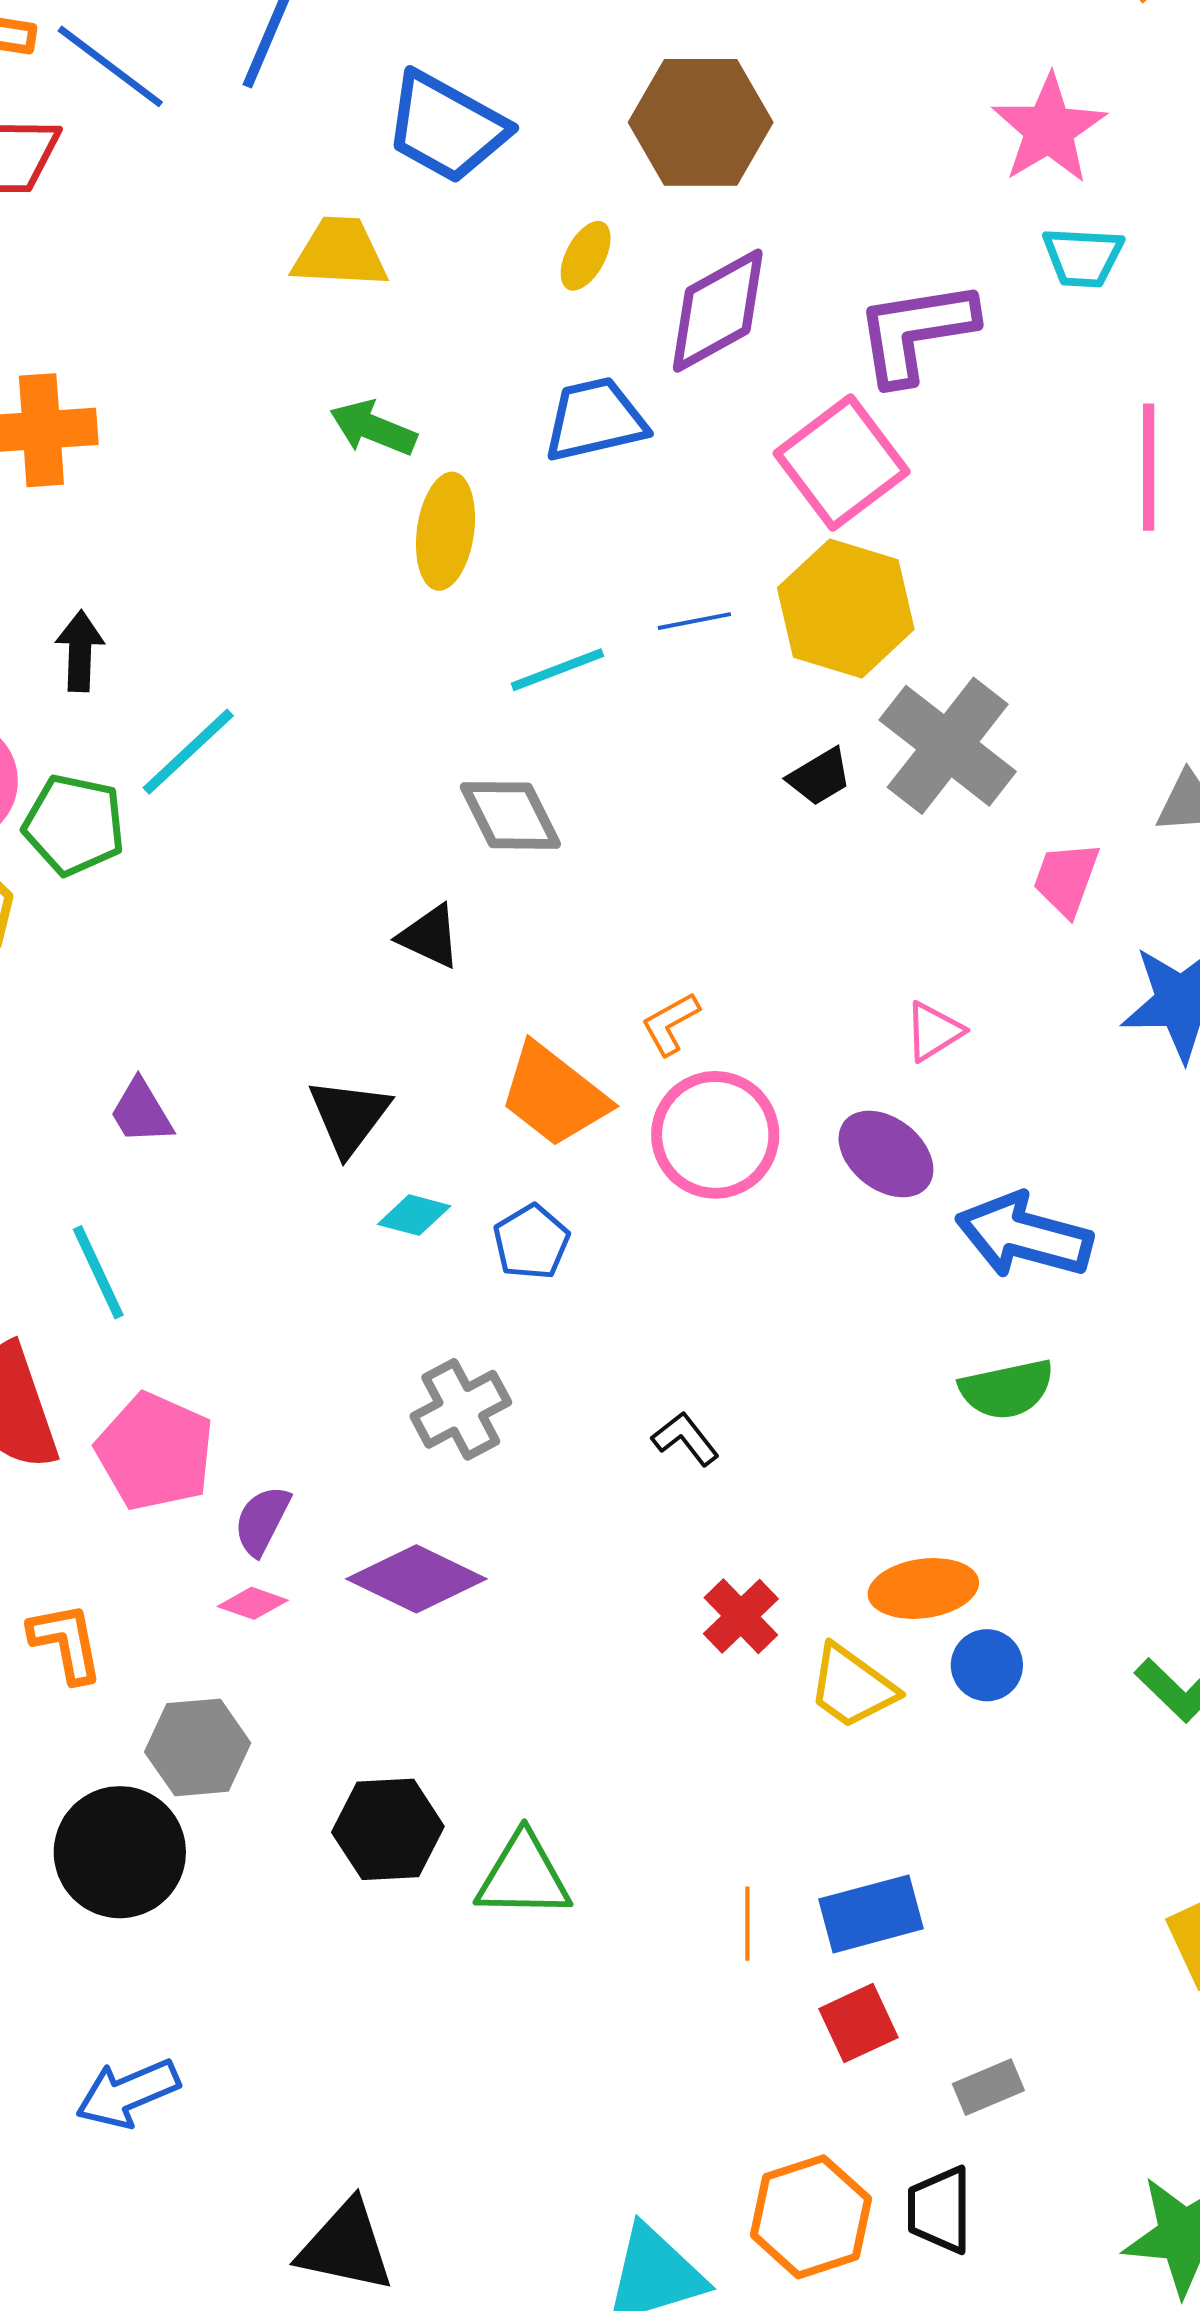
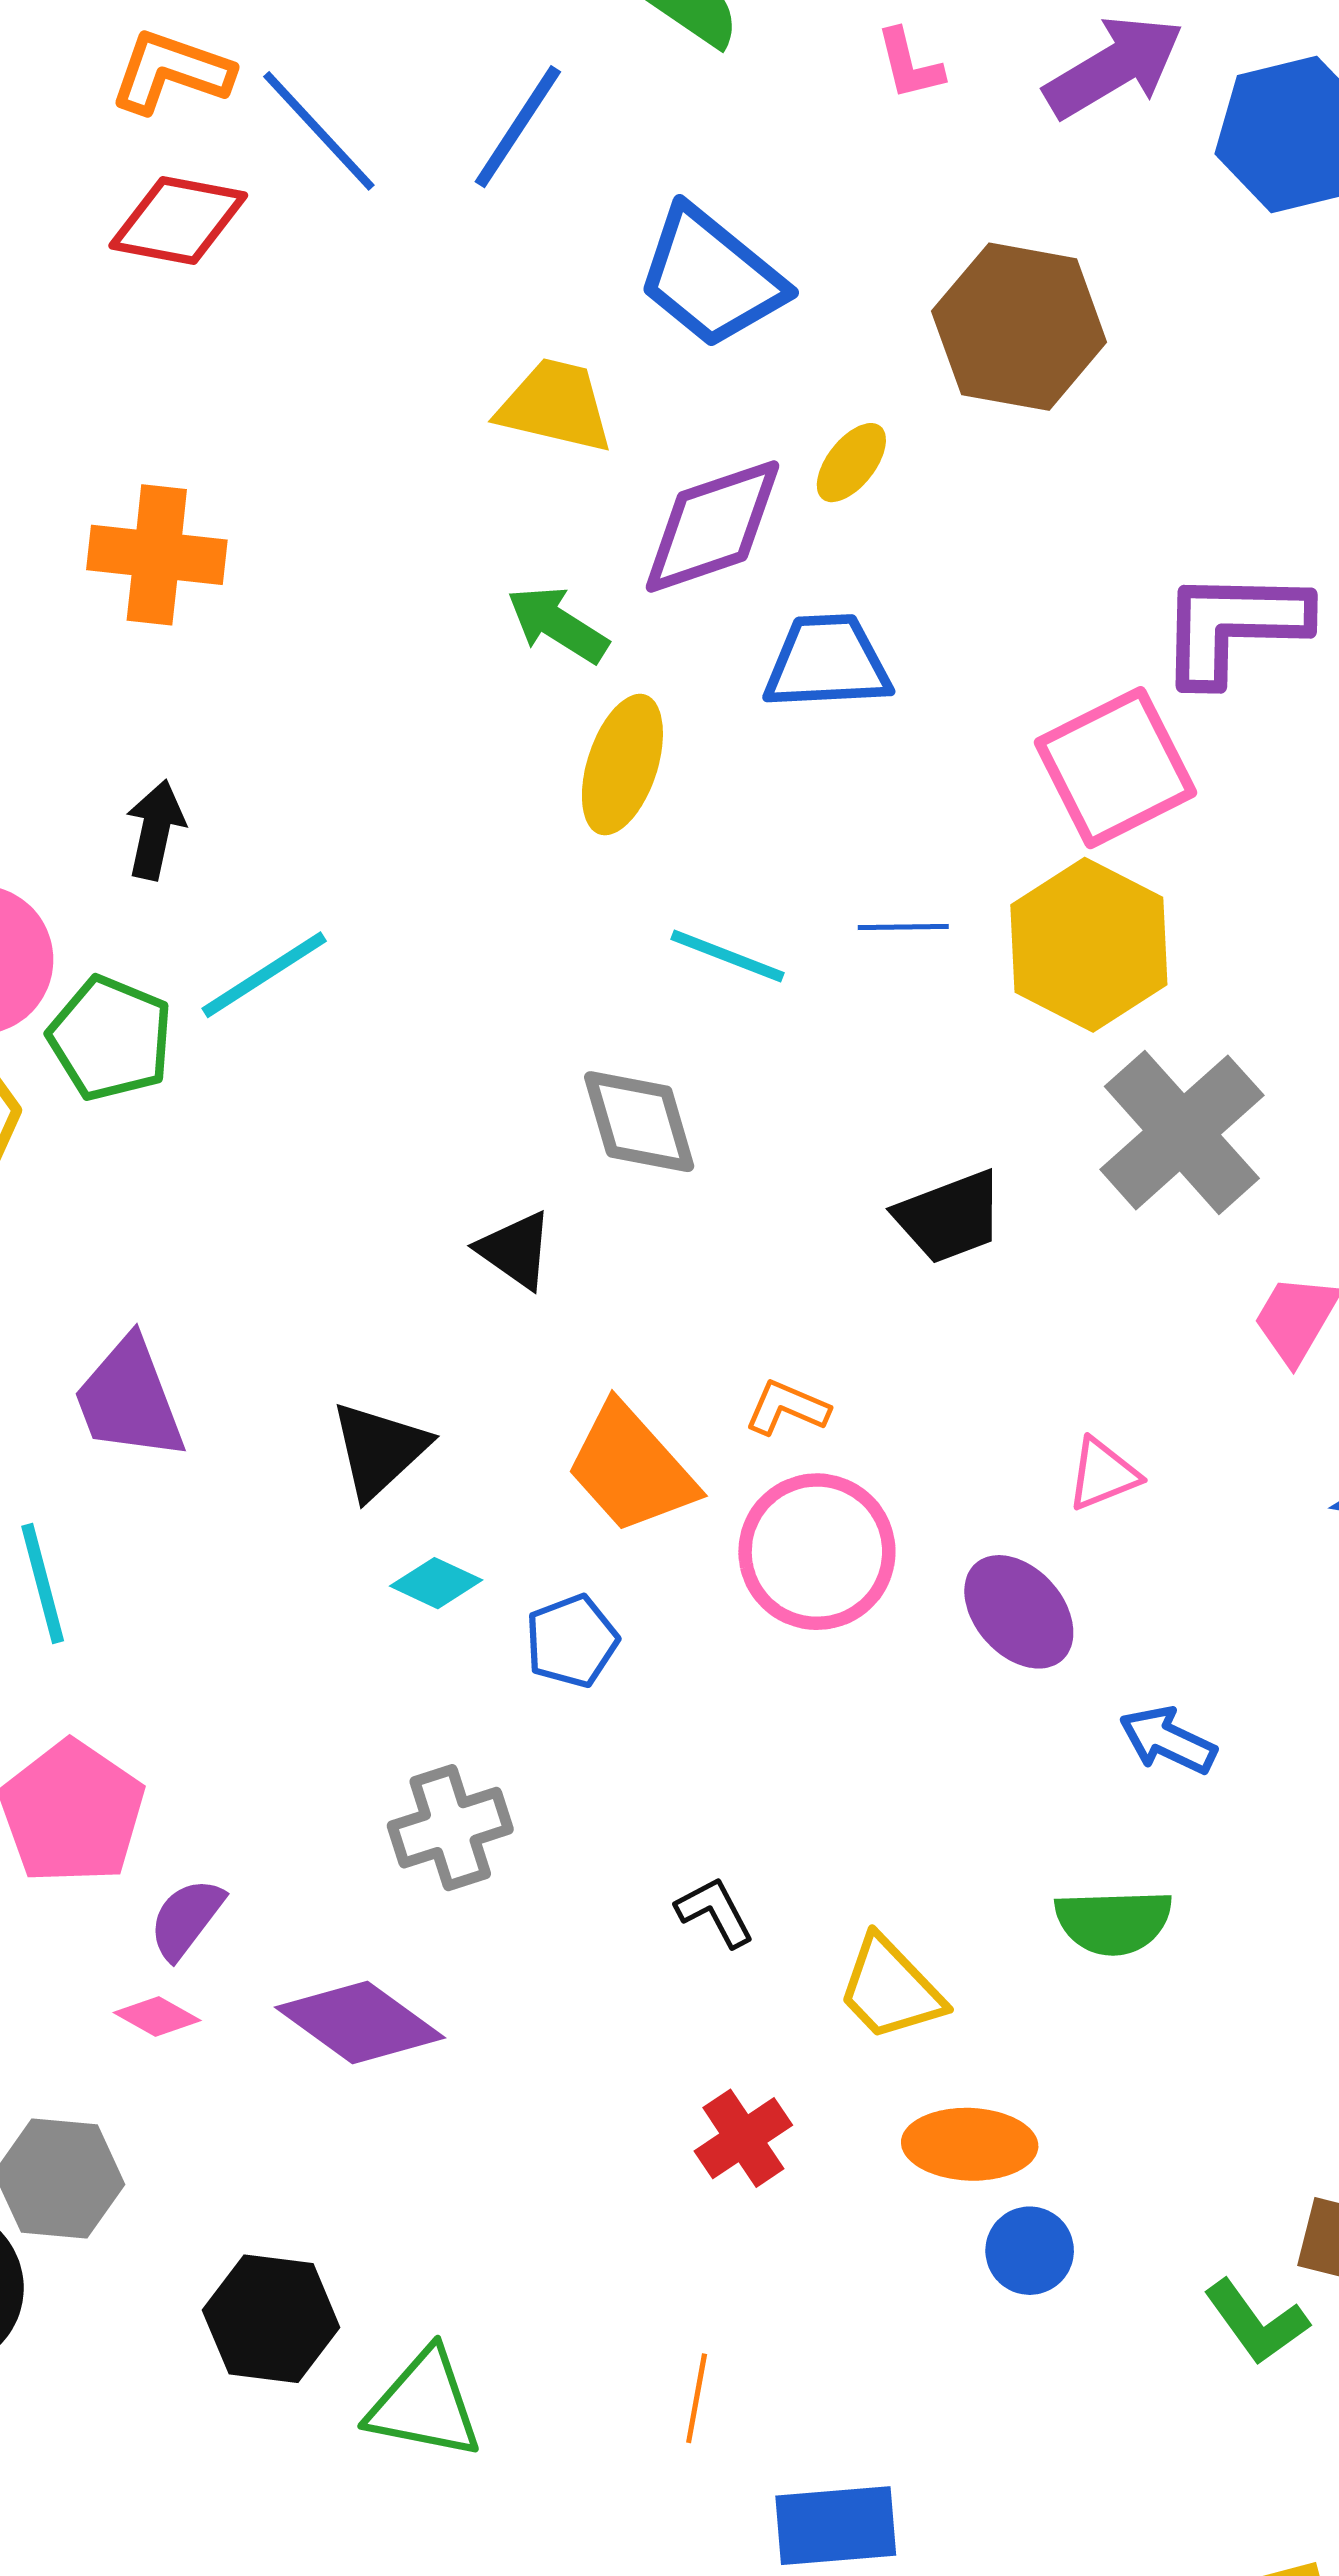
purple diamond: (718, 311) -> (712, 526), moved
cyan line: (557, 670) -> (727, 956), turned 32
black trapezoid: (820, 777) -> (950, 1217), moved, size x1.4
orange L-shape: (670, 1024) -> (787, 1408), turned 42
purple trapezoid: (141, 1112) -> (129, 1399), size x1.5
blue arrow: (1024, 1236) -> (1168, 1740), size x0.6
yellow trapezoid: (852, 1687) -> (890, 1989), moved
orange line: (747, 1924) -> (697, 2398), moved

